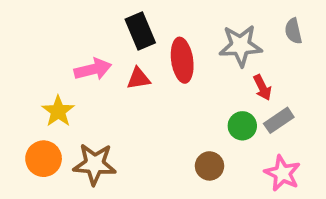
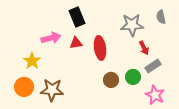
red ellipse: (182, 60) -> (100, 48), moved
green circle: (242, 126) -> (133, 77), moved
brown circle: (210, 166) -> (111, 80), moved

